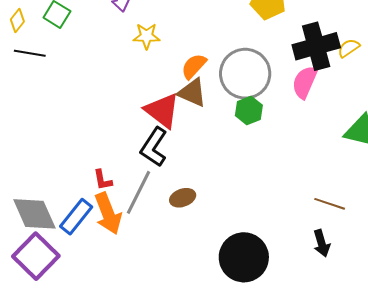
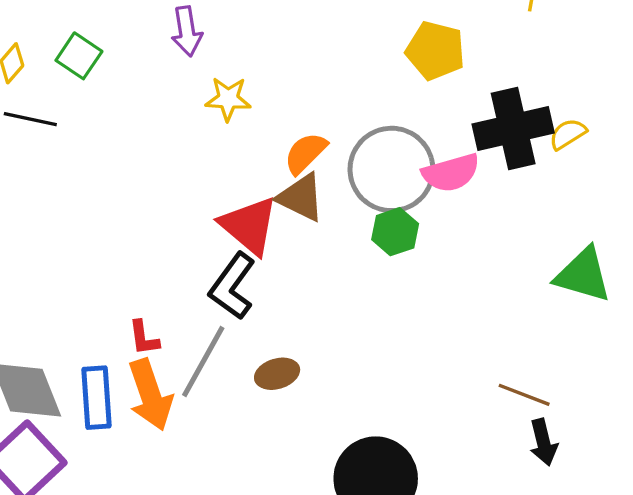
pink semicircle: (305, 82) -> (451, 173), moved, turned -132
blue rectangle: (76, 217) -> (96, 398), turned -45
black arrow: (322, 243) -> (543, 442), moved

